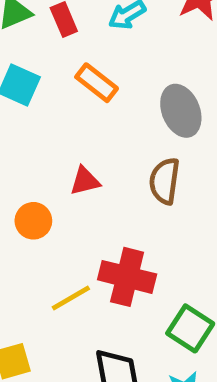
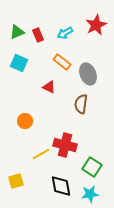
orange rectangle: (97, 83) -> (62, 62), moved
red triangle: (85, 181) -> (49, 87), moved, turned 40

